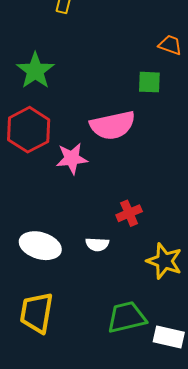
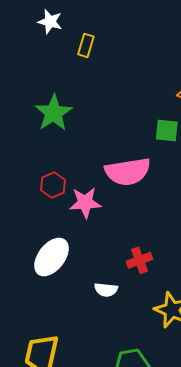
red hexagon: (29, 130) -> (53, 185), moved, size x0.6
white ellipse: (40, 246) -> (52, 257), moved, turned -72

